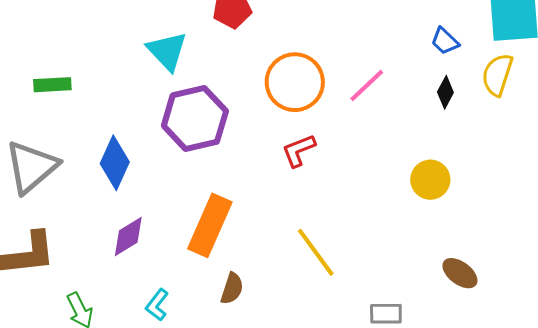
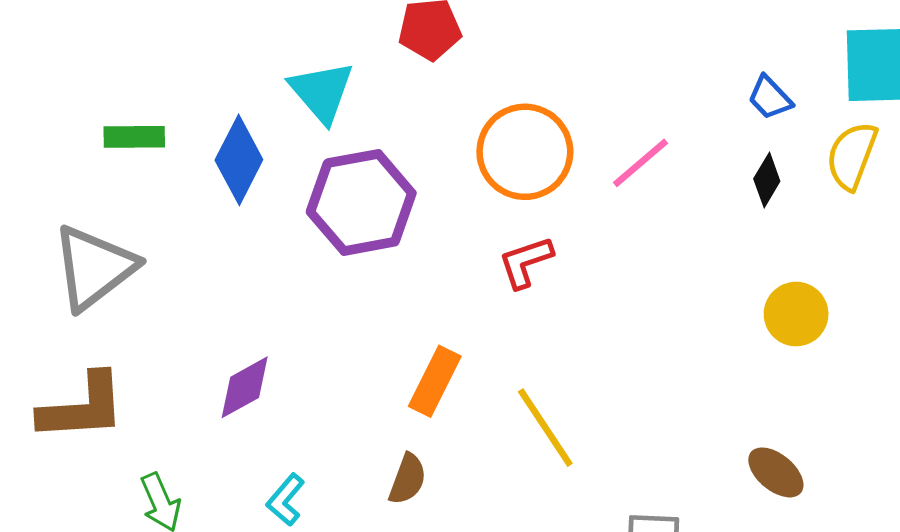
blue diamond: (115, 163) -> (239, 160), moved
yellow circle: (430, 180) -> (796, 314), moved
orange rectangle: (210, 225) -> (435, 381), moved, size x0.7

